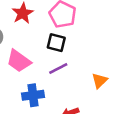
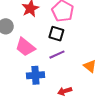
orange triangle: (100, 81) -> (90, 66), turned -40

